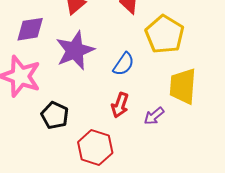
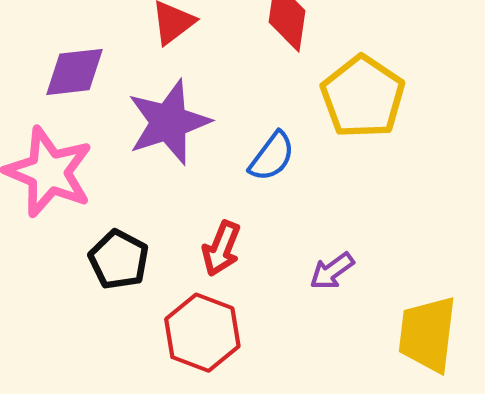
yellow trapezoid: (183, 86) -> (427, 334), moved
red arrow: (120, 105) -> (221, 248), moved

